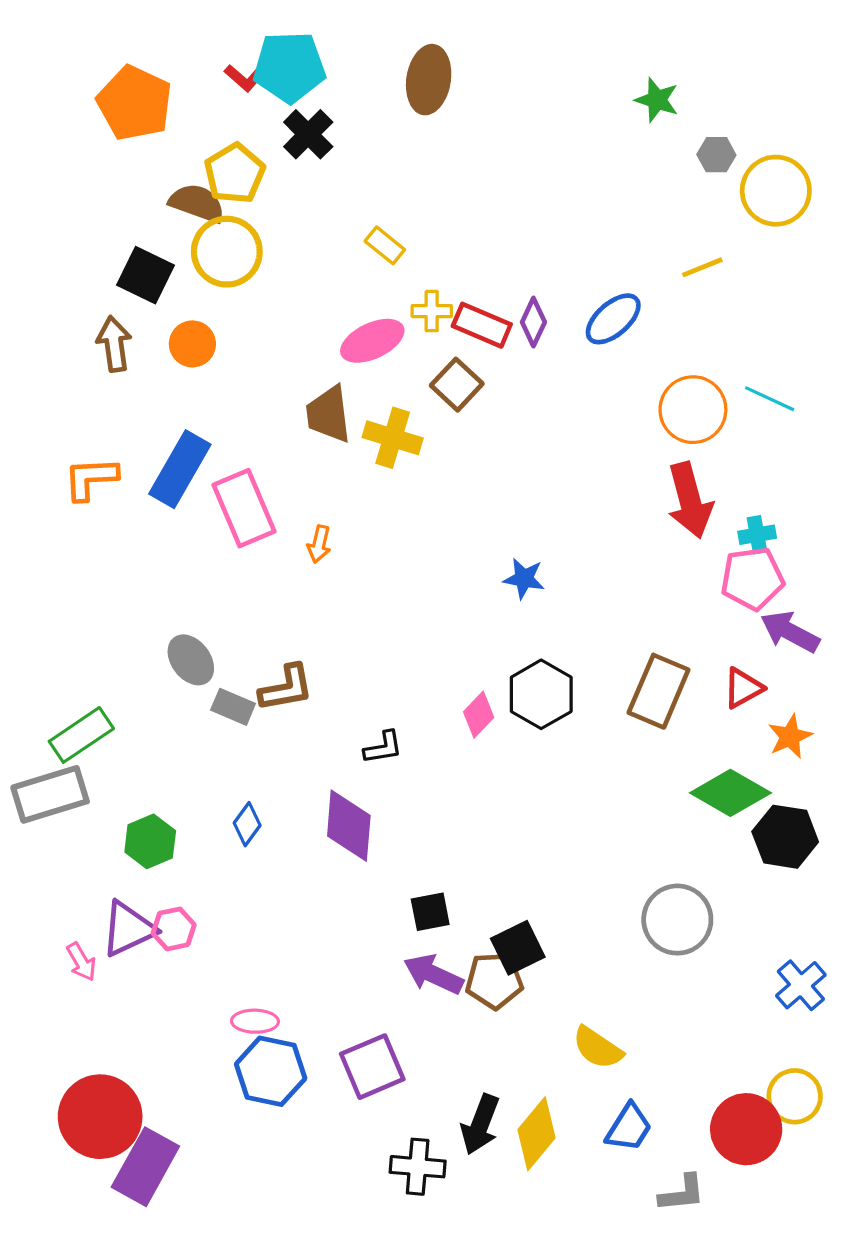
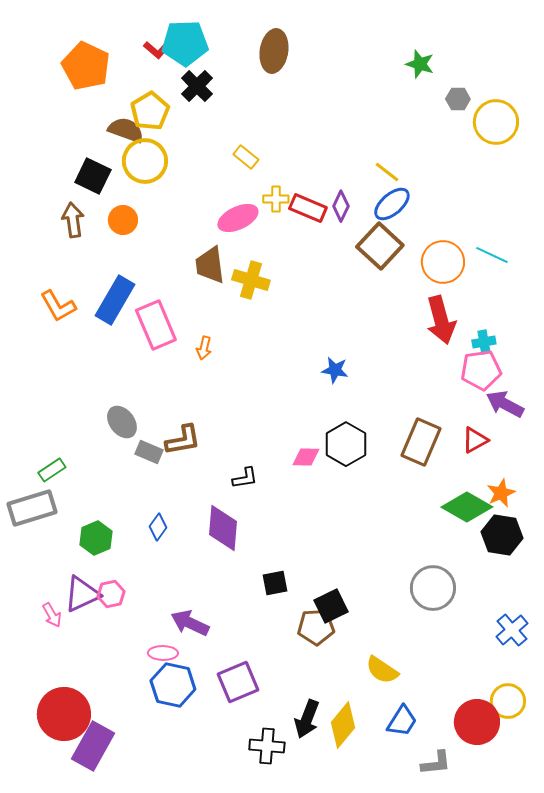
yellow line: (702, 267) -> (387, 172), moved, turned 60
brown square: (457, 385) -> (380, 246), moved, size x1.4
orange L-shape: (91, 478) -> (58, 306), turned -117
pink diamond: (479, 715) -> (306, 457), turned 48
green rectangle: (81, 735) -> (52, 470), size x0.7
orange star: (790, 737) -> (501, 493), moved
purple arrow: (433, 974) -> (190, 623), moved

